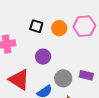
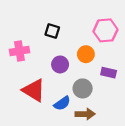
orange circle: (59, 28) -> (86, 54), moved
purple rectangle: (86, 75) -> (109, 73), moved

